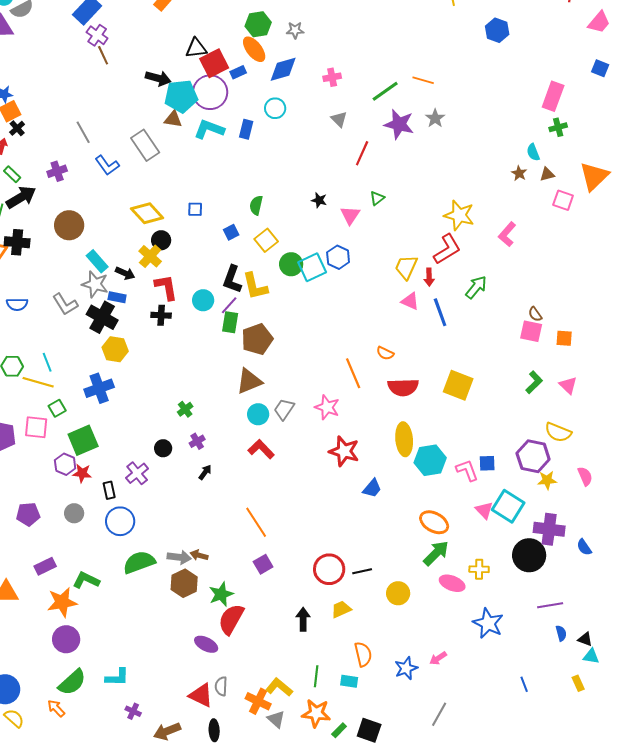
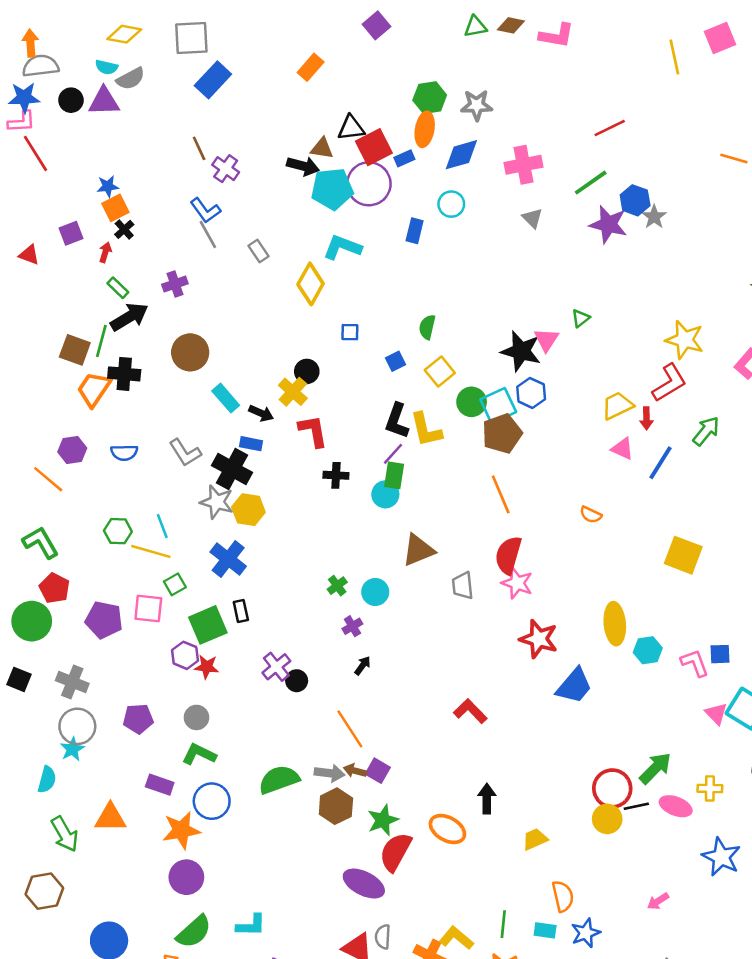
gray star: (295, 30) -> (477, 105), size x1.4
blue hexagon: (497, 30) -> (635, 200), moved
purple cross: (97, 35) -> (226, 169), moved
orange ellipse: (254, 49) -> (425, 129), turned 48
brown line: (103, 55) -> (199, 148), moved
pink cross: (332, 77) -> (524, 165), size x1.6
orange line: (423, 80) -> (734, 158), moved
brown triangle: (173, 119) -> (322, 148), moved
cyan L-shape: (209, 129) -> (342, 247), moved
gray rectangle: (145, 145) -> (259, 251), moved, size x0.6
red line: (362, 153) -> (610, 128), moved, turned 40
blue L-shape: (107, 165) -> (205, 210), moved
black star: (319, 200) -> (521, 351), moved, size x2.0
yellow diamond: (147, 213) -> (311, 284), moved, turned 72
yellow trapezoid: (406, 267) -> (617, 406), turned 40
gray star: (95, 284) -> (217, 502), moved
cyan circle: (203, 300) -> (385, 494), moved
blue line: (440, 312) -> (660, 463), turned 52
black cross: (161, 315) -> (336, 475), moved
brown pentagon: (257, 339) -> (502, 434), moved
orange line: (353, 373) -> (501, 494), moved
red semicircle: (403, 387) -> (508, 555), moved, turned 108
blue cross: (99, 388) -> (228, 559), turned -32
gray trapezoid: (284, 409) -> (463, 586), turned -40
cyan circle: (258, 414) -> (375, 592), moved
black circle: (163, 448) -> (297, 681), moved
red L-shape: (261, 449) -> (470, 711), moved
cyan hexagon: (430, 460) -> (648, 650), size x0.7
blue trapezoid: (372, 488) -> (574, 686), size x1.5
black rectangle: (109, 490) -> (241, 611), moved
blue circle: (120, 521) -> (212, 801), moved
orange line: (256, 522) -> (350, 729), moved
orange ellipse: (434, 522) -> (447, 829), moved
purple square: (263, 564) -> (378, 771), moved, turned -30
purple rectangle: (45, 566) -> (160, 785), turned 45
red circle: (329, 569) -> (612, 788), moved
black line: (362, 571) -> (636, 806), moved
green L-shape: (86, 580) -> (199, 754), moved
black arrow: (303, 619) -> (487, 799), moved
purple ellipse: (206, 644) -> (364, 884), size x1.4
blue star: (406, 668) -> (586, 933), moved

